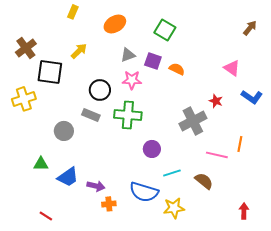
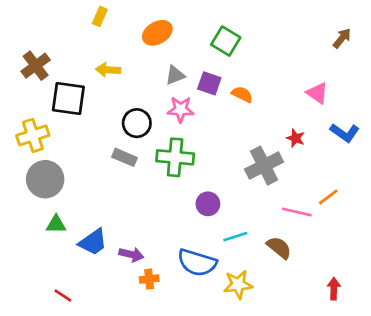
yellow arrow: (79, 51) -> (108, 70), turned -132
gray circle: (64, 131) -> (45, 179), moved, size x1.4
orange line: (240, 144) -> (328, 197), turned 42

